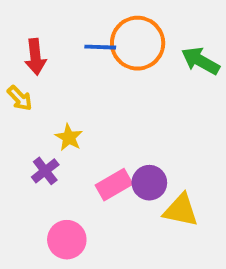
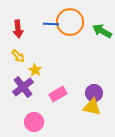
yellow arrow: (20, 98) -> (18, 56), moved
purple cross: (45, 171) -> (23, 87), size x1.5
purple circle: (149, 183) -> (94, 93), moved

